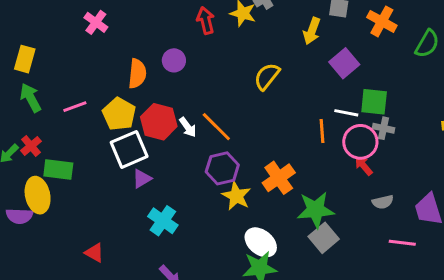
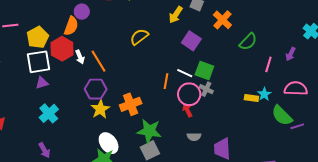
purple square: (344, 63) -> (191, 41), turned -30
orange semicircle: (137, 74) -> (71, 26), moved

